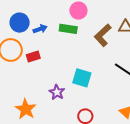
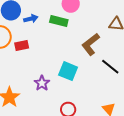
brown L-shape: (103, 35) -> (91, 44), moved

